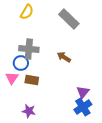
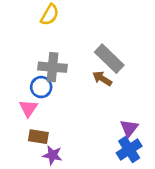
gray rectangle: (69, 19) -> (109, 59), moved
brown rectangle: (32, 80) -> (38, 137), moved

